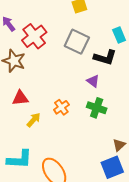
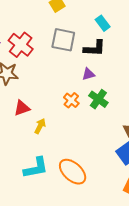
purple triangle: (93, 81) -> (88, 74), turned -40
orange cross: (61, 107) -> (71, 100), moved
green cross: (97, 108) -> (98, 99), turned 30

